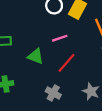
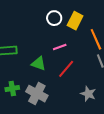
gray cross: (53, 93) -> (37, 94), moved, size x1.5

